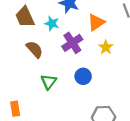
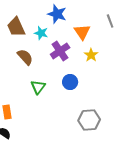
orange triangle: (96, 22) -> (82, 32), turned -30

